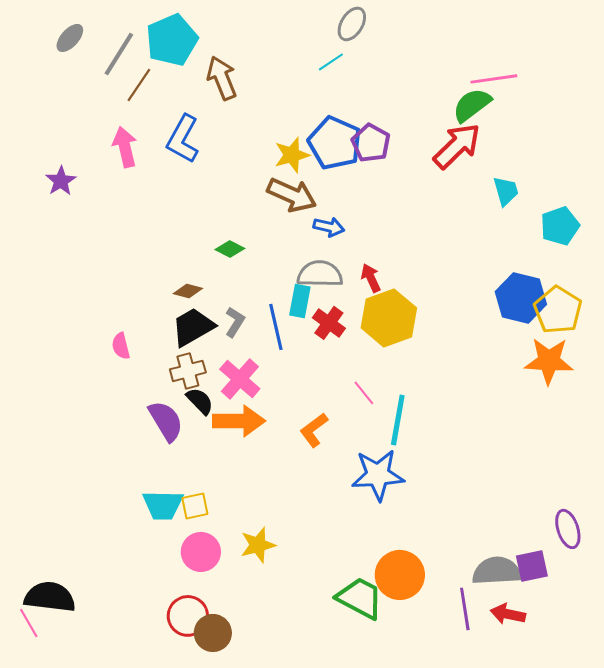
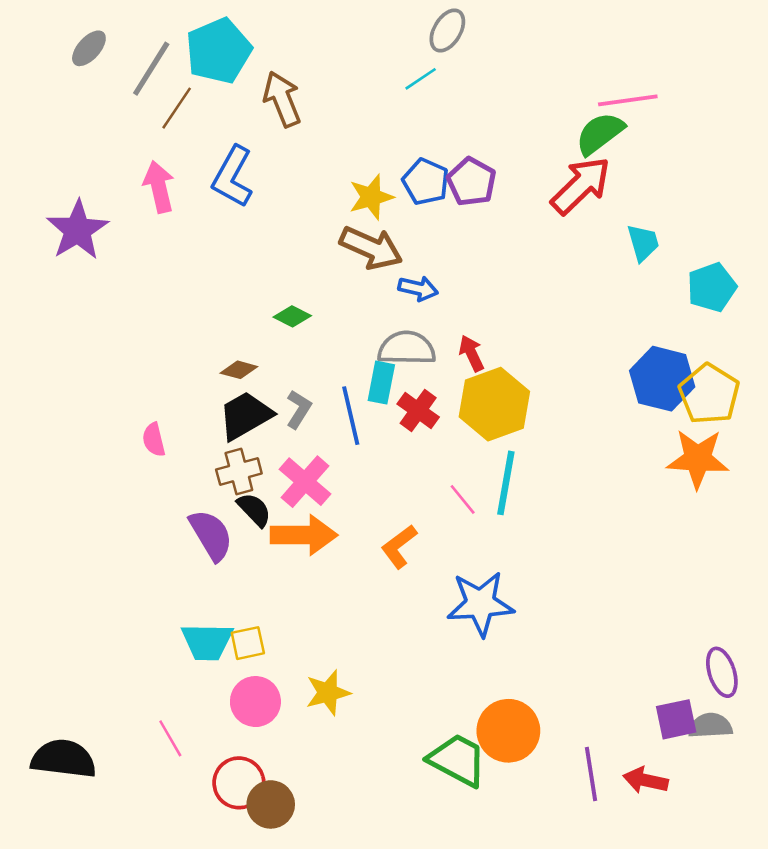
blue pentagon: (335, 143) -> (426, 182), size x0.7
purple star: (61, 181) -> (78, 230), size x1.6
cyan line: (398, 420) -> (506, 483), moved
gray semicircle: (497, 571) -> (710, 726), moved, size x0.7
pink line: (29, 623) -> (170, 738), moved

